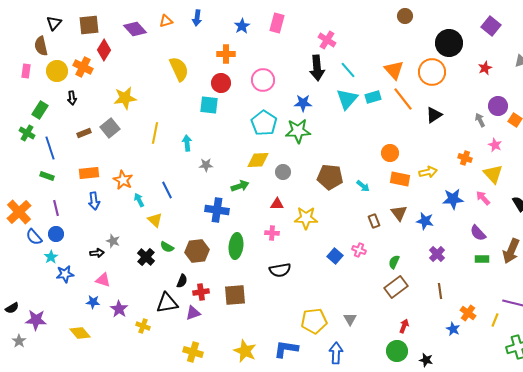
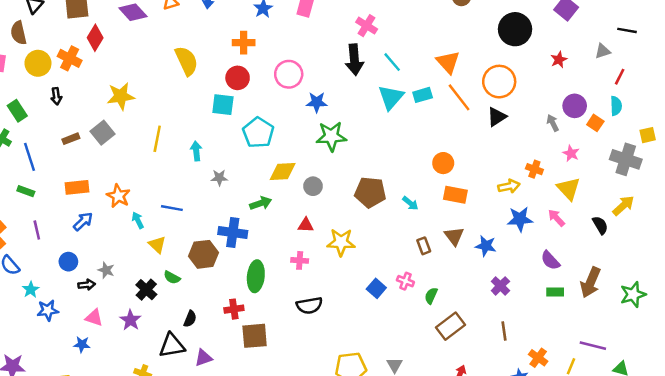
orange circle: (432, 72) -> (499, 82), moved
blue star: (303, 103) -> (317, 102), moved
green rectangle: (40, 110) -> (17, 111), turned -66
cyan pentagon: (264, 123) -> (258, 133), moved
yellow arrow: (428, 172) -> (509, 186), moved
blue line: (167, 190) -> (172, 208), turned -54
blue arrow: (94, 201) -> (83, 221), turned -126
blue circle: (56, 234) -> (68, 262), moved
brown hexagon: (197, 251) -> (203, 254), moved
green semicircle: (394, 262) -> (431, 296), moved
red cross: (201, 292) -> (234, 309), moved
purple star: (119, 309) -> (130, 320), moved

